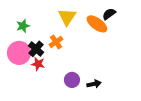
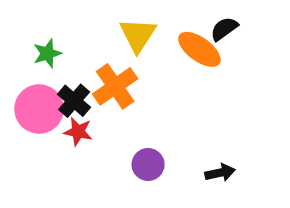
orange cross: (56, 42) -> (115, 86), size x1.5
black arrow: (94, 84) -> (220, 173), moved

